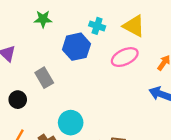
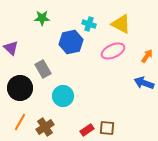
black circle: (18, 100) -> (20, 88), size x1.6
cyan circle: (71, 123) -> (63, 96), moved

